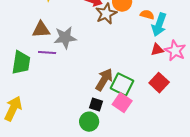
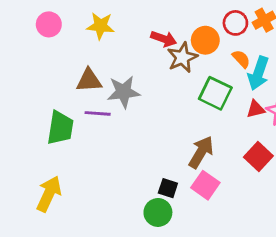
orange semicircle: (147, 15) -> (241, 59), turned 32
brown arrow: (104, 80) -> (201, 152), moved
green square: (122, 85) -> (215, 93), moved

